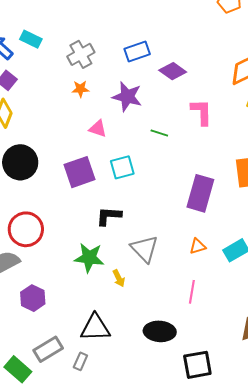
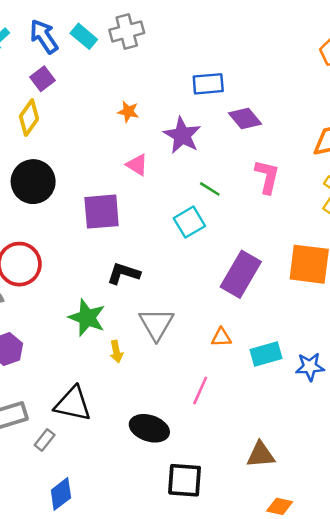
gray cross: (81, 54) -> (127, 31), moved
cyan square: (122, 167) -> (189, 222), moved, turned -30

